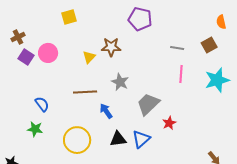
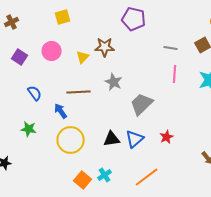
brown cross: (18, 37) -> (12, 22), moved
pink circle: (48, 53) -> (52, 51), moved
blue semicircle: (42, 104) -> (35, 93), moved
blue arrow: (106, 111) -> (61, 111), moved
red star: (169, 123) -> (167, 137), moved

